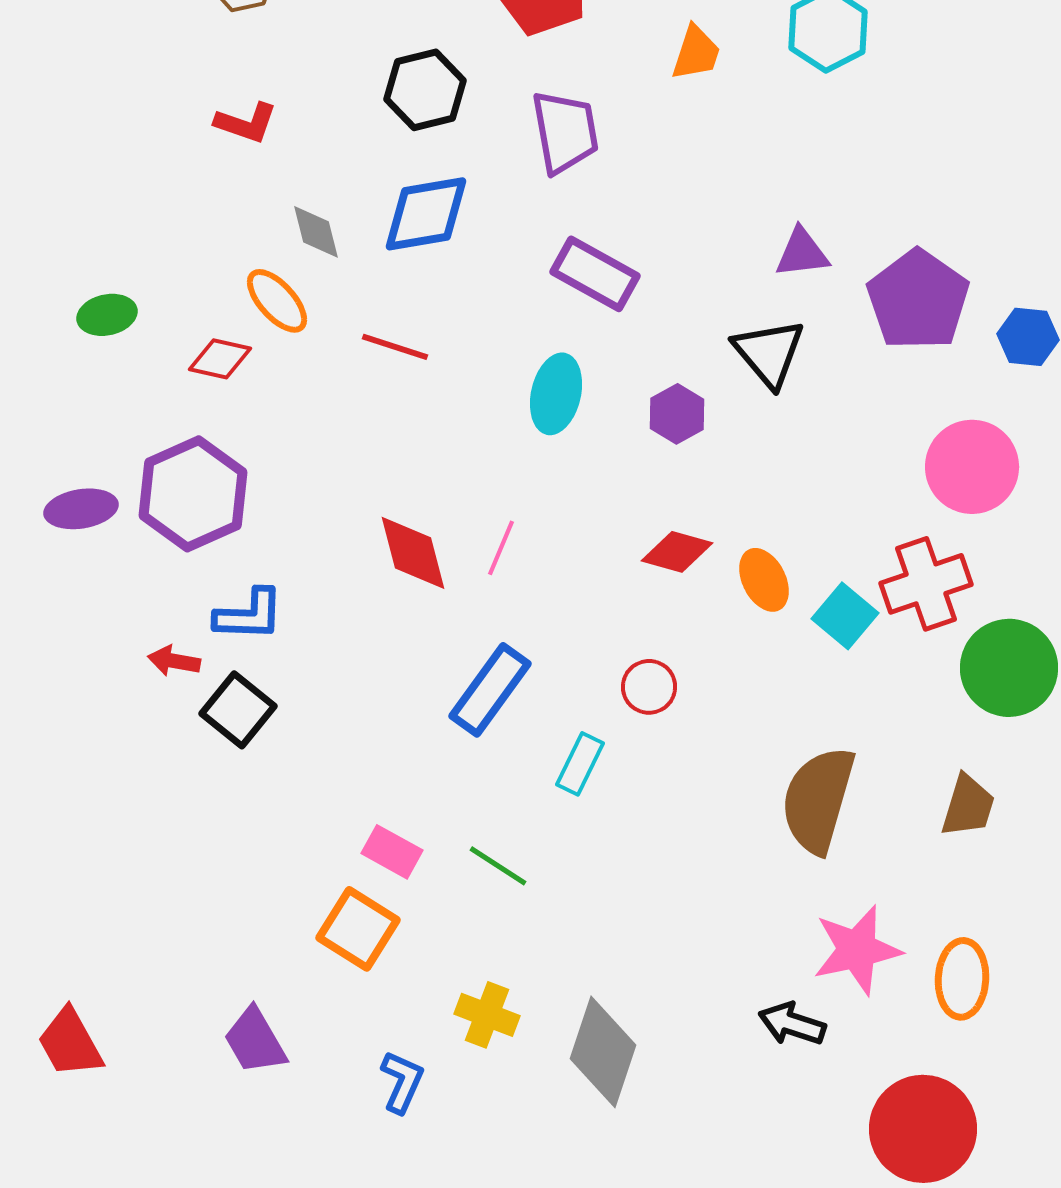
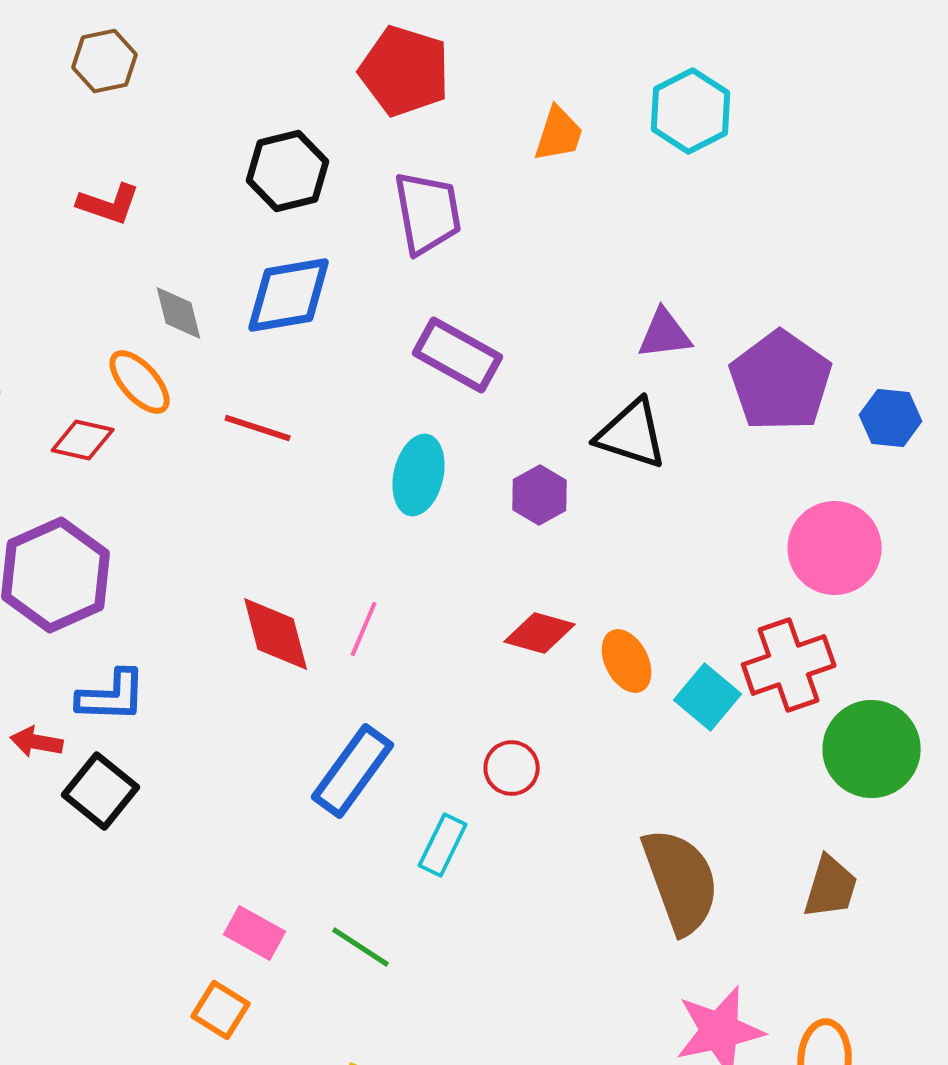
black triangle: (769, 353) -> (632, 434), turned -32
brown semicircle: (818, 800) -> (681, 881), turned 144
orange square: (358, 929) -> (221, 1010), size x0.7

